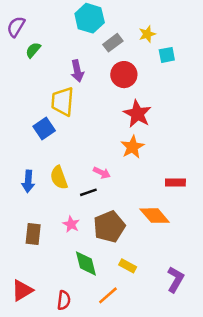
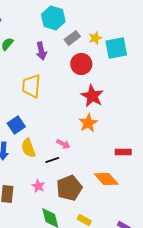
yellow star: (147, 34) -> (95, 38), moved
cyan square: (167, 55) -> (116, 48), size x1.6
purple arrow: (77, 71) -> (41, 51), moved
blue square: (44, 129) -> (16, 125), moved

